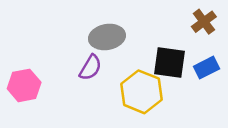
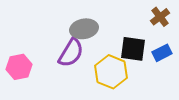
purple semicircle: (90, 68) -> (71, 53), size x1.4

